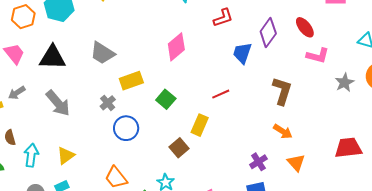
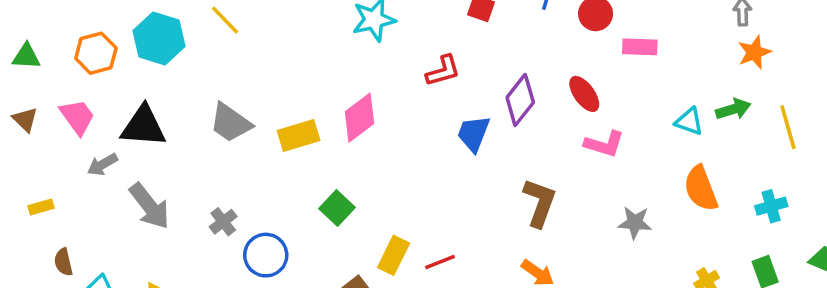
yellow rectangle: (131, 81) -> (299, 136), moved
gray star: (345, 83) -> (635, 223), moved, turned 30
gray arrow: (17, 93) -> (102, 165), moved
red line: (221, 94) -> (440, 262), moved
gray cross: (108, 103) -> (223, 222), moved

